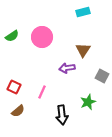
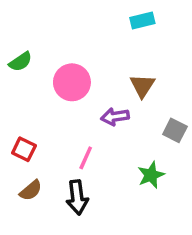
pink circle: (42, 37) -> (72, 82), moved
pink line: (42, 92) -> (86, 158), moved
black arrow: (62, 115) -> (77, 197), moved

